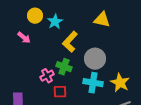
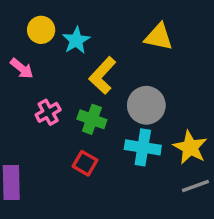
pink cross: (47, 76) -> (48, 112), moved
red square: (60, 92) -> (85, 163), turned 32

